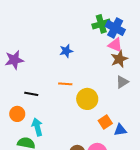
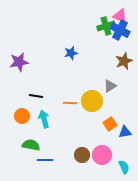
pink triangle: (115, 45) -> (120, 16), moved
gray triangle: (122, 82) -> (110, 86), moved
orange line: (65, 84) -> (70, 103), moved
cyan arrow: (37, 127) -> (44, 119), moved

